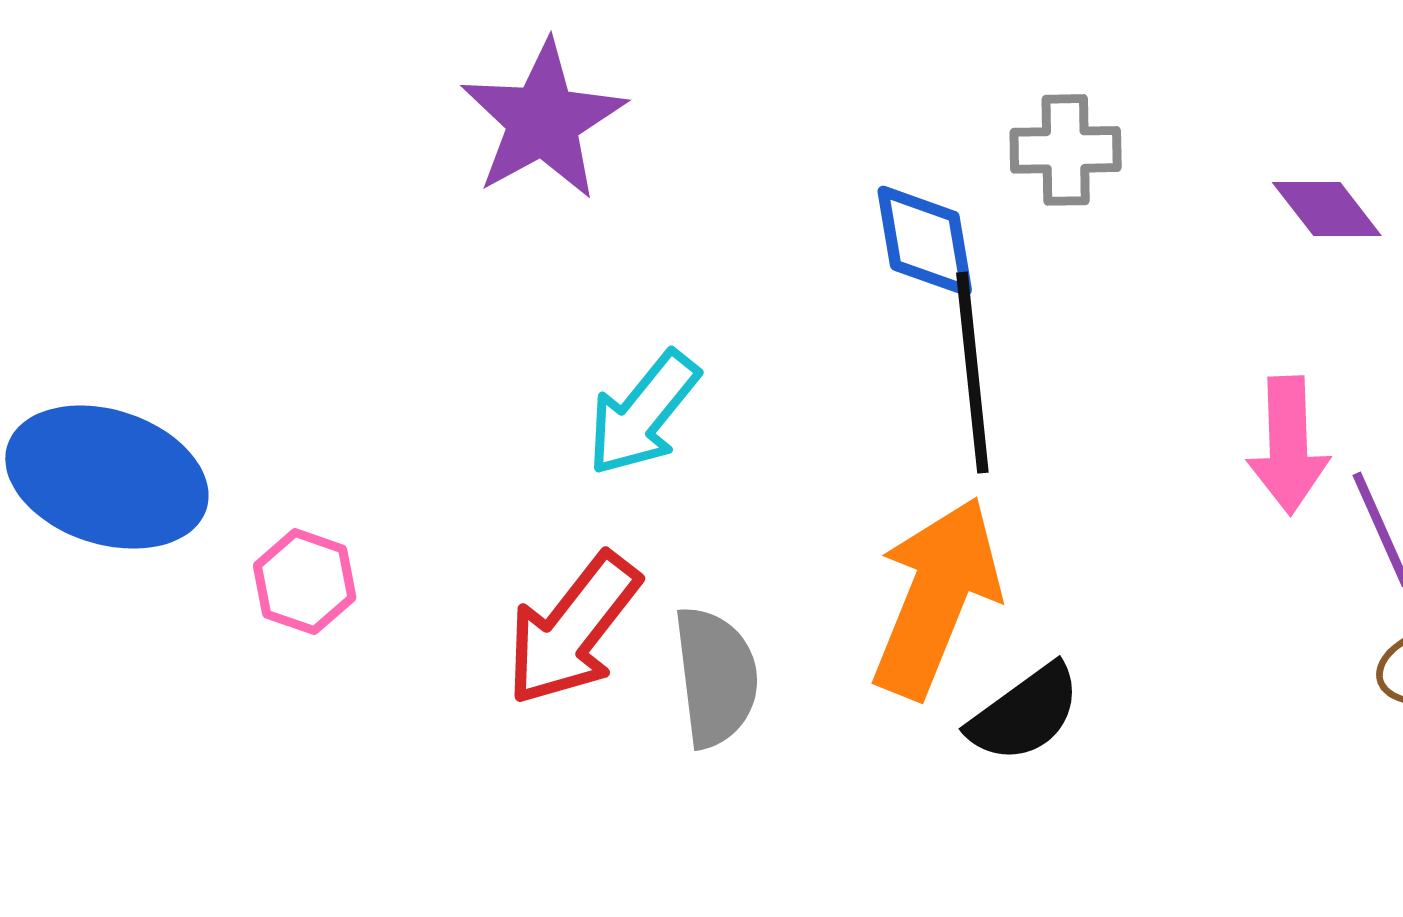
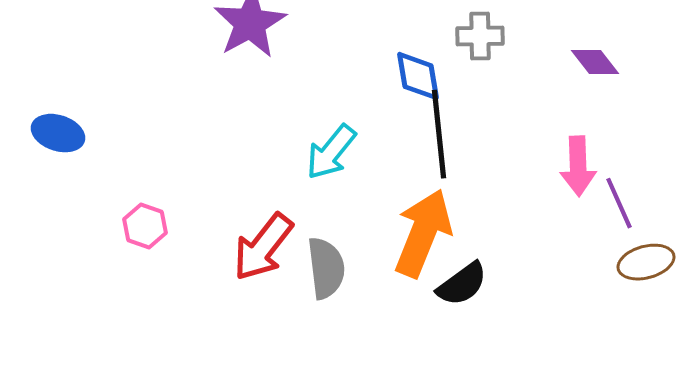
cyan arrow: (643, 413) -> (331, 152), moved
blue ellipse: (107, 477) -> (58, 133), moved, size x0.6

